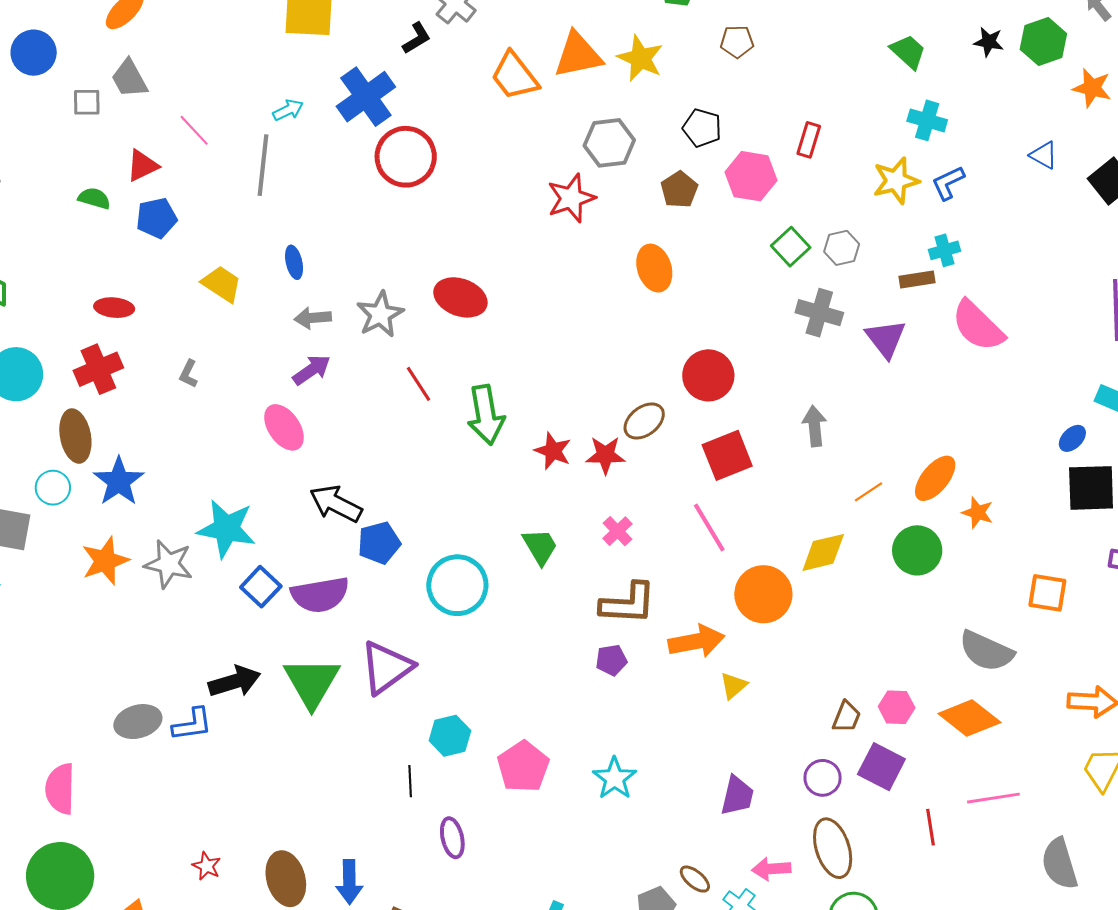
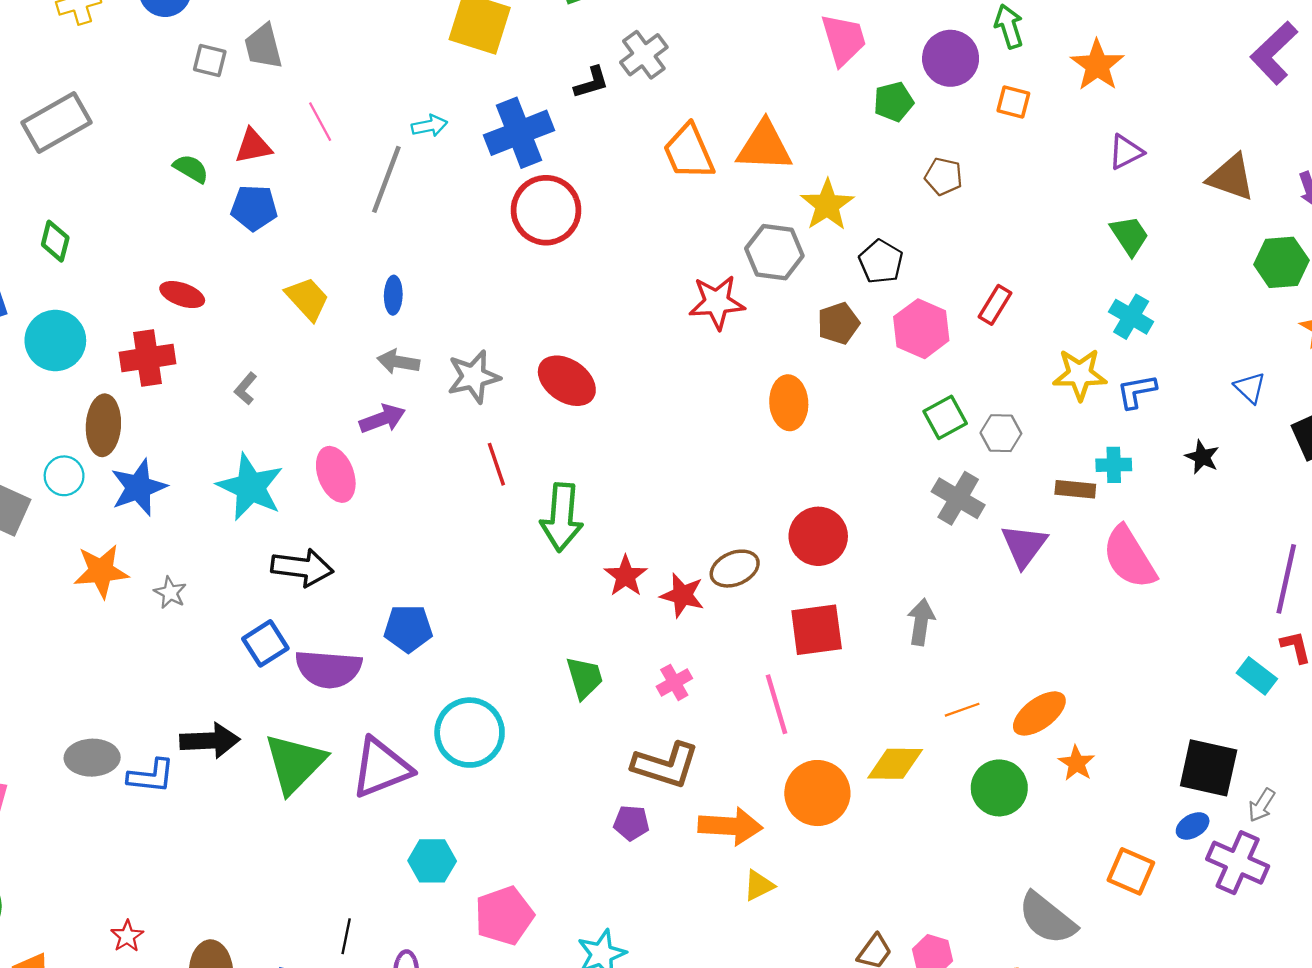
black star: (989, 42) -> (1202, 457), moved
yellow star: (640, 58) -> (827, 205), moved
blue ellipse: (1072, 438) -> (1193, 826), moved
black arrow: (336, 504) -> (302, 568), moved, turned 146
cyan star: (226, 529) -> (250, 487), moved
gray star: (169, 564) -> (170, 593), size x0.6
cyan circle: (457, 585) -> (470, 733), moved
black line: (410, 781) -> (346, 936), moved

